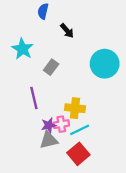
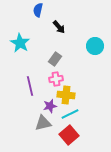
cyan circle: (105, 64) -> (95, 46), moved, size x0.7
gray rectangle: (51, 67) -> (55, 59), moved
pink cross: (61, 124) -> (56, 79), moved
purple star: (49, 125) -> (50, 106), moved

